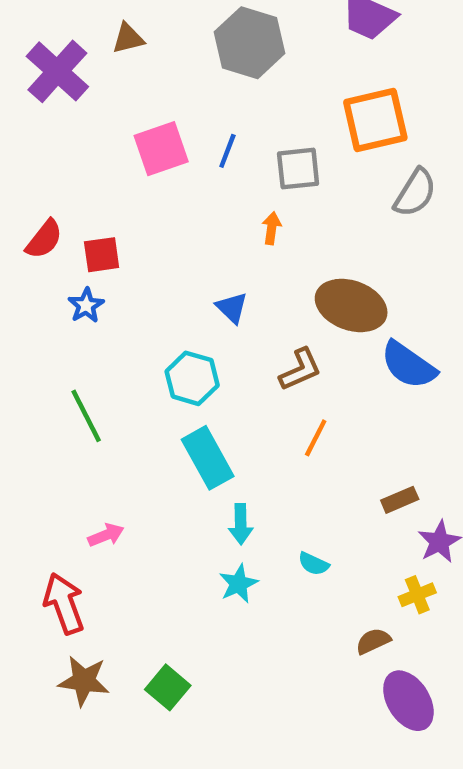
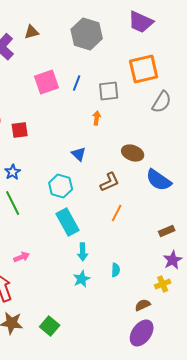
blue star: (86, 305) -> (13, 172), moved
brown ellipse: (351, 305) -> (133, 153), size x0.7
brown rectangle: (400, 500) -> (167, 231), moved
cyan semicircle: (314, 564) -> (116, 270), turned -112
purple ellipse: (408, 701) -> (142, 333), moved, turned 68

